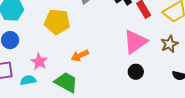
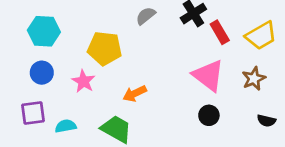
pink triangle: (135, 42) -> (208, 75), turned -48
pink star: (39, 62) -> (83, 81), moved

